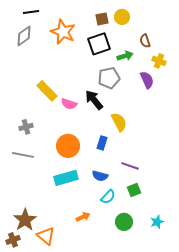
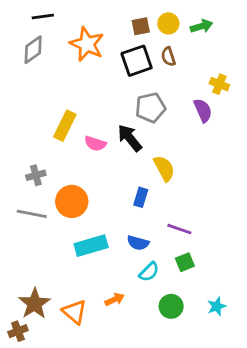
brown semicircle: (145, 41) -> (168, 57), moved
green arrow: (125, 56) -> (201, 26), moved
yellow rectangle: (47, 91) -> (65, 126), turned 70
orange circle: (68, 146) -> (72, 201), moved
orange triangle: (46, 236) -> (75, 312), moved

